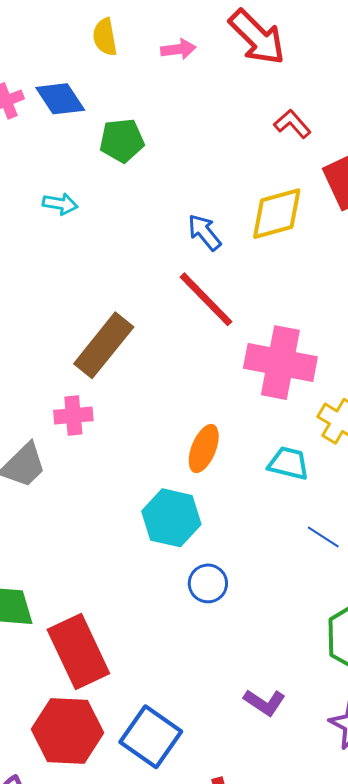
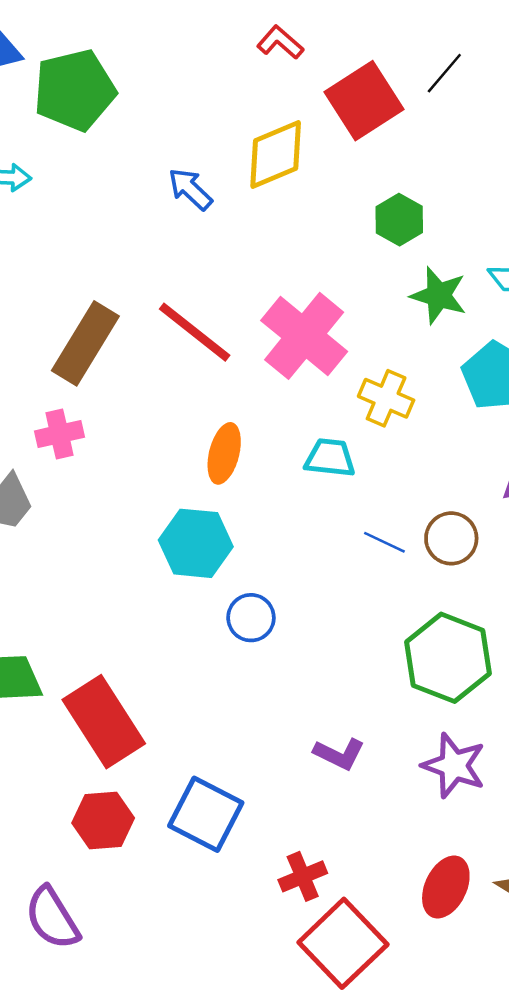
green pentagon: (122, 140) -> (75, 90), size x1.5
red line: (206, 299) -> (195, 332), moved
pink cross: (280, 363) -> (304, 336), turned 36
red hexagon: (67, 731) -> (103, 821), size x0.7

